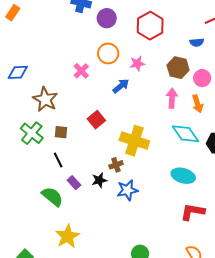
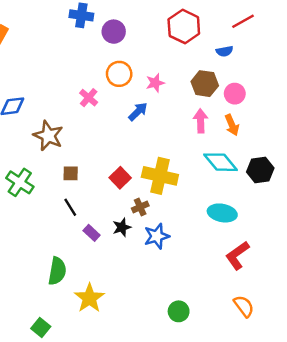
red hexagon: (150, 26) -> (184, 27), moved
red square: (96, 120) -> (120, 178), moved
green cross: (32, 133) -> (20, 182), moved
green semicircle: (52, 197) -> (57, 271), moved, turned 65
red L-shape: (193, 212) -> (237, 255), turned -40

